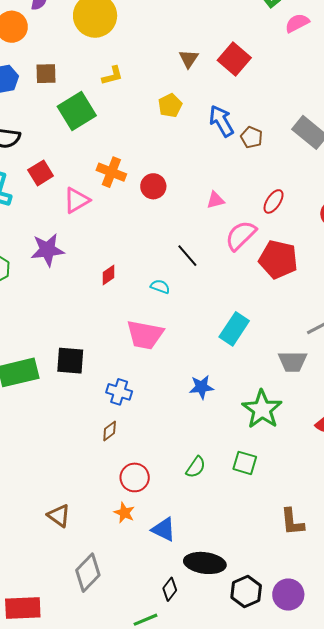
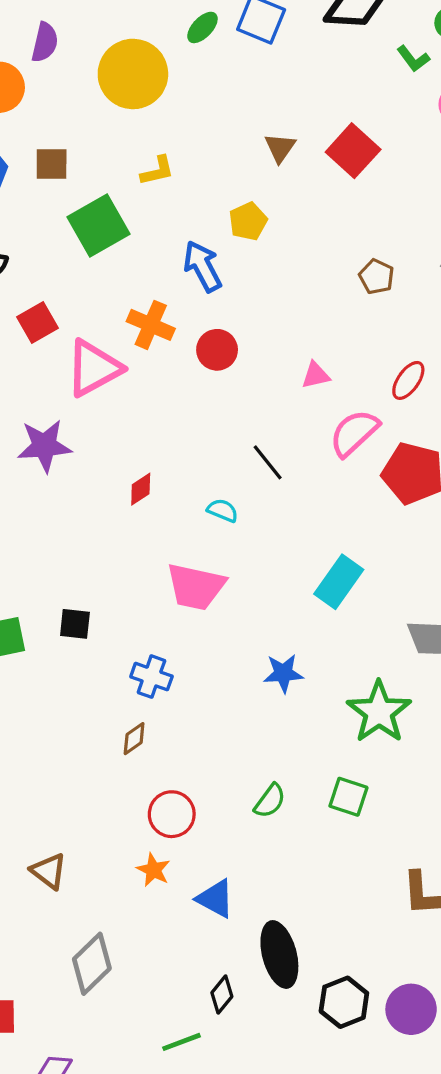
blue arrow: (221, 121) -> (202, 266), moved
pink triangle: (77, 200) -> (94, 368), size x1.4
black square: (70, 361) -> (75, 624), size x0.7
black ellipse: (205, 563) -> (279, 954), turned 66

